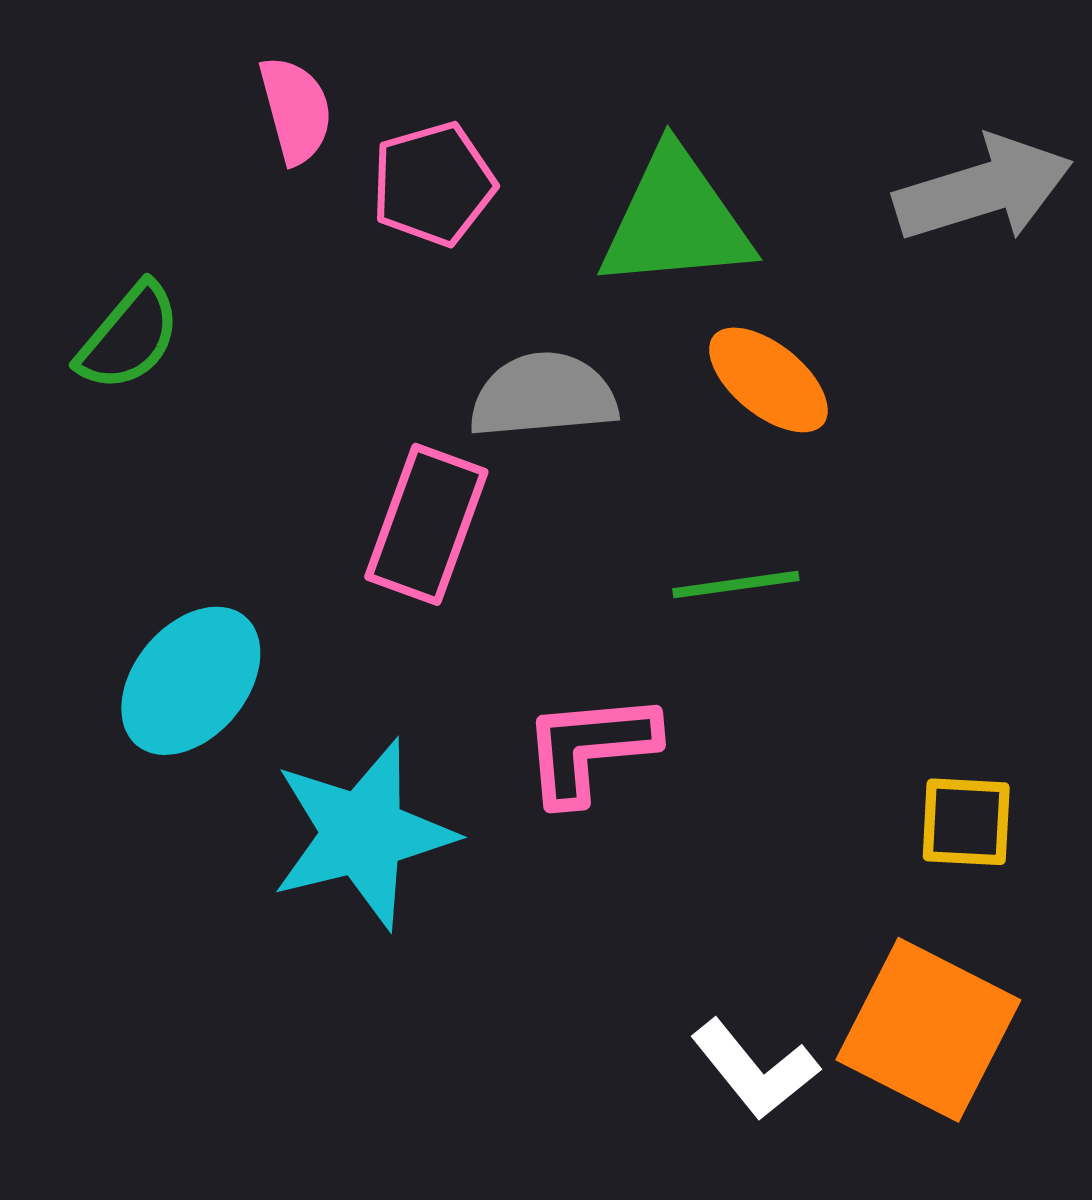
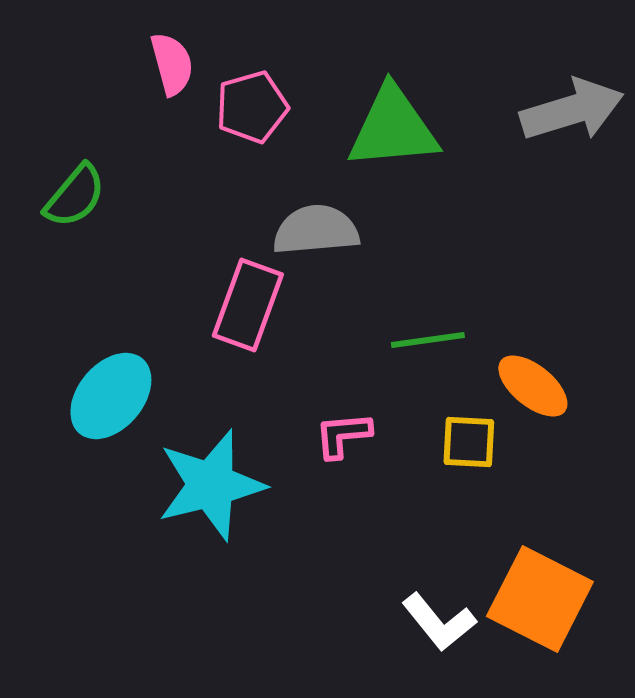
orange ellipse: (768, 380) -> (533, 386), moved
pink L-shape: (590, 748) -> (343, 435), size x0.7
yellow square: (966, 822) -> (469, 442), moved

